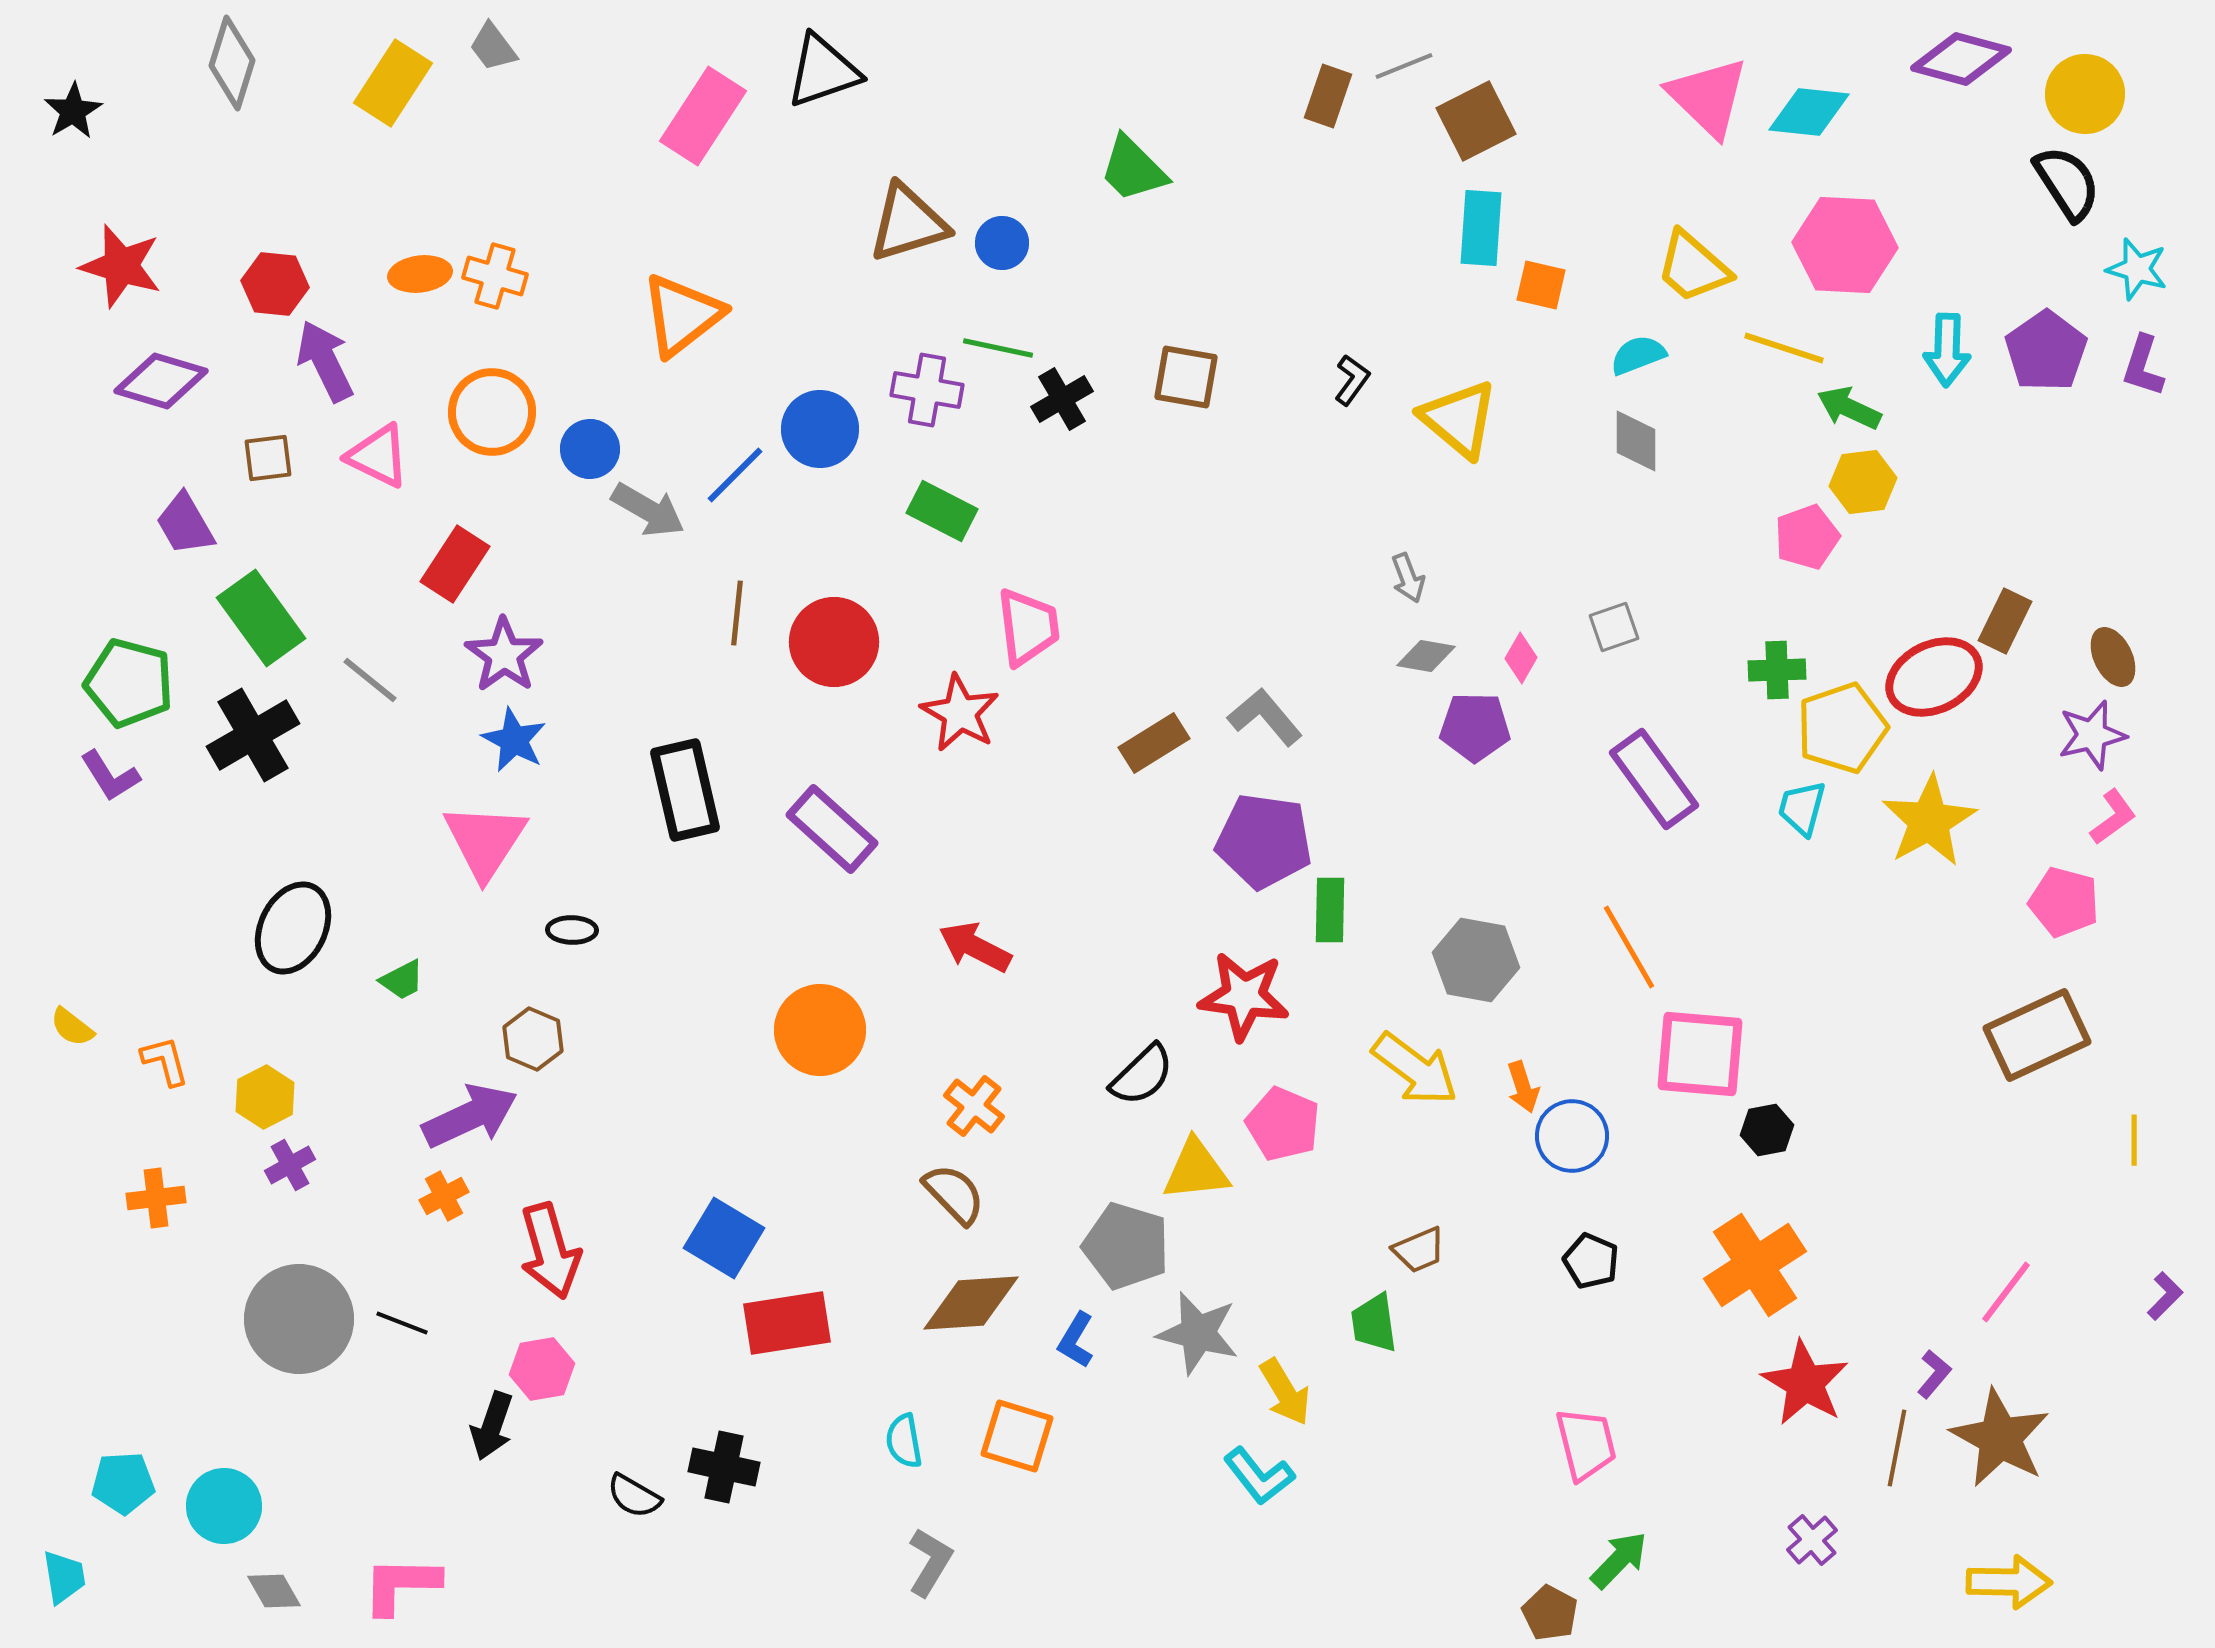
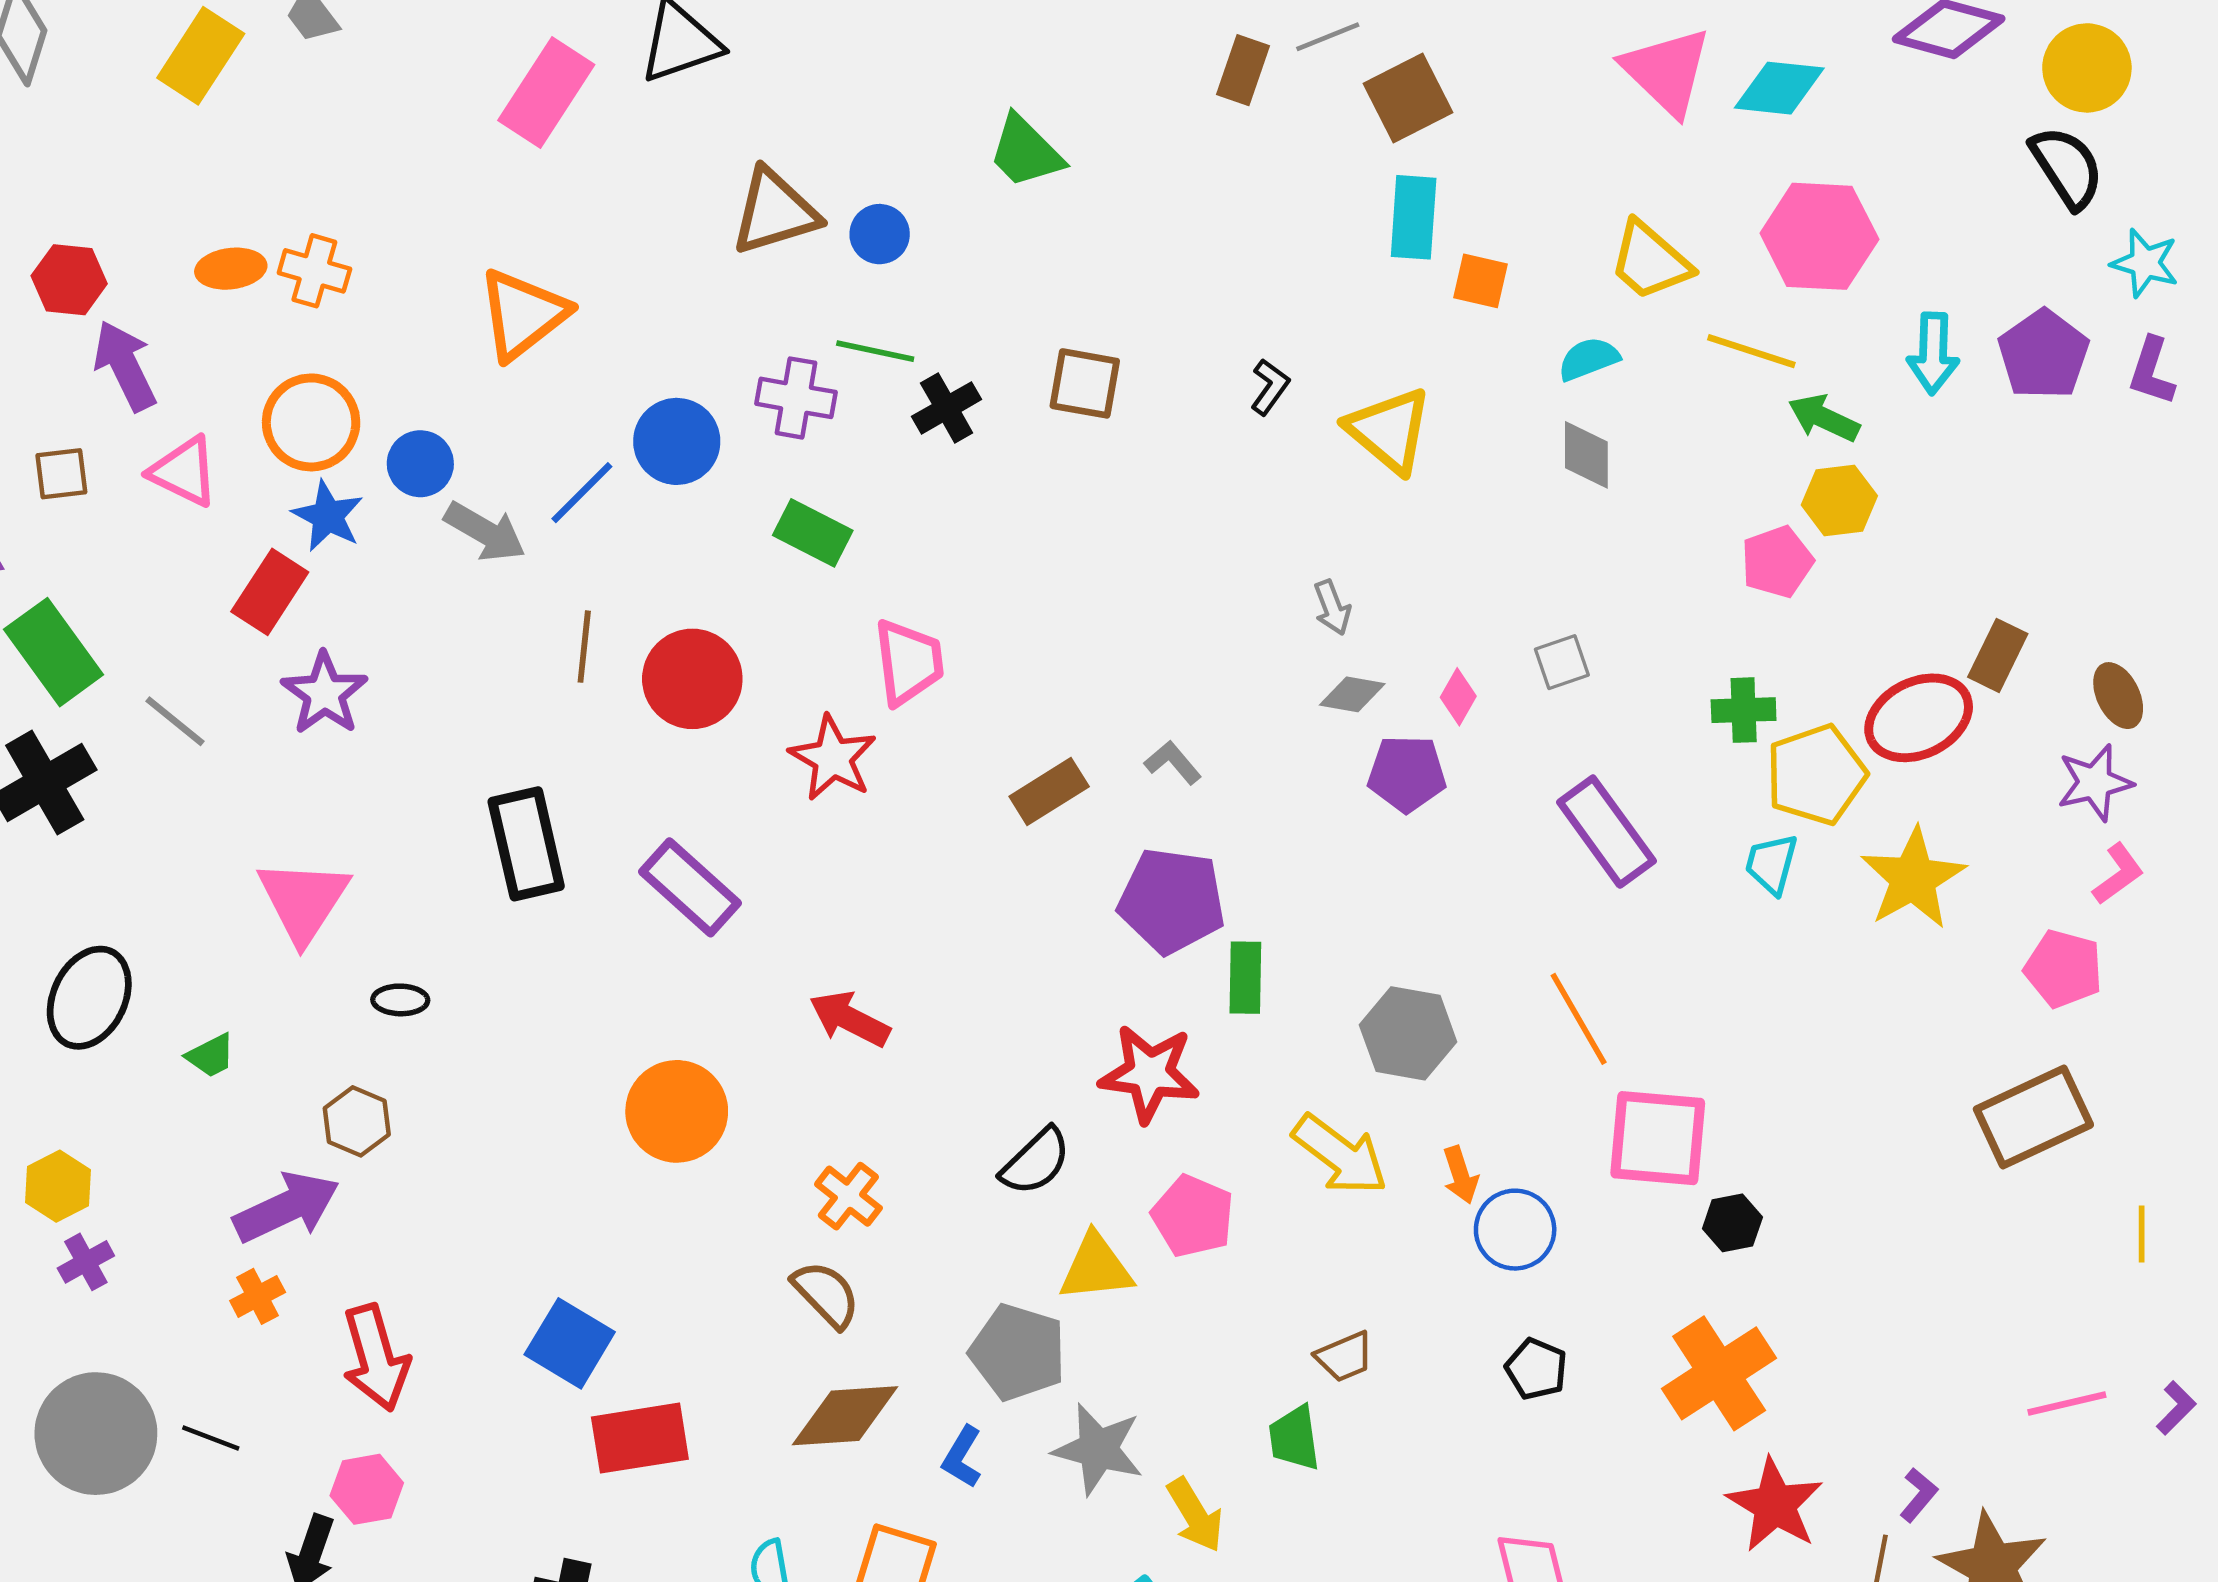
gray L-shape: (1265, 717) -> (1173, 762), size x0.7
blue star: (514, 740) -> (328, 516), moved
pink line: (2006, 1292) -> (2067, 1403), moved, turned 40

